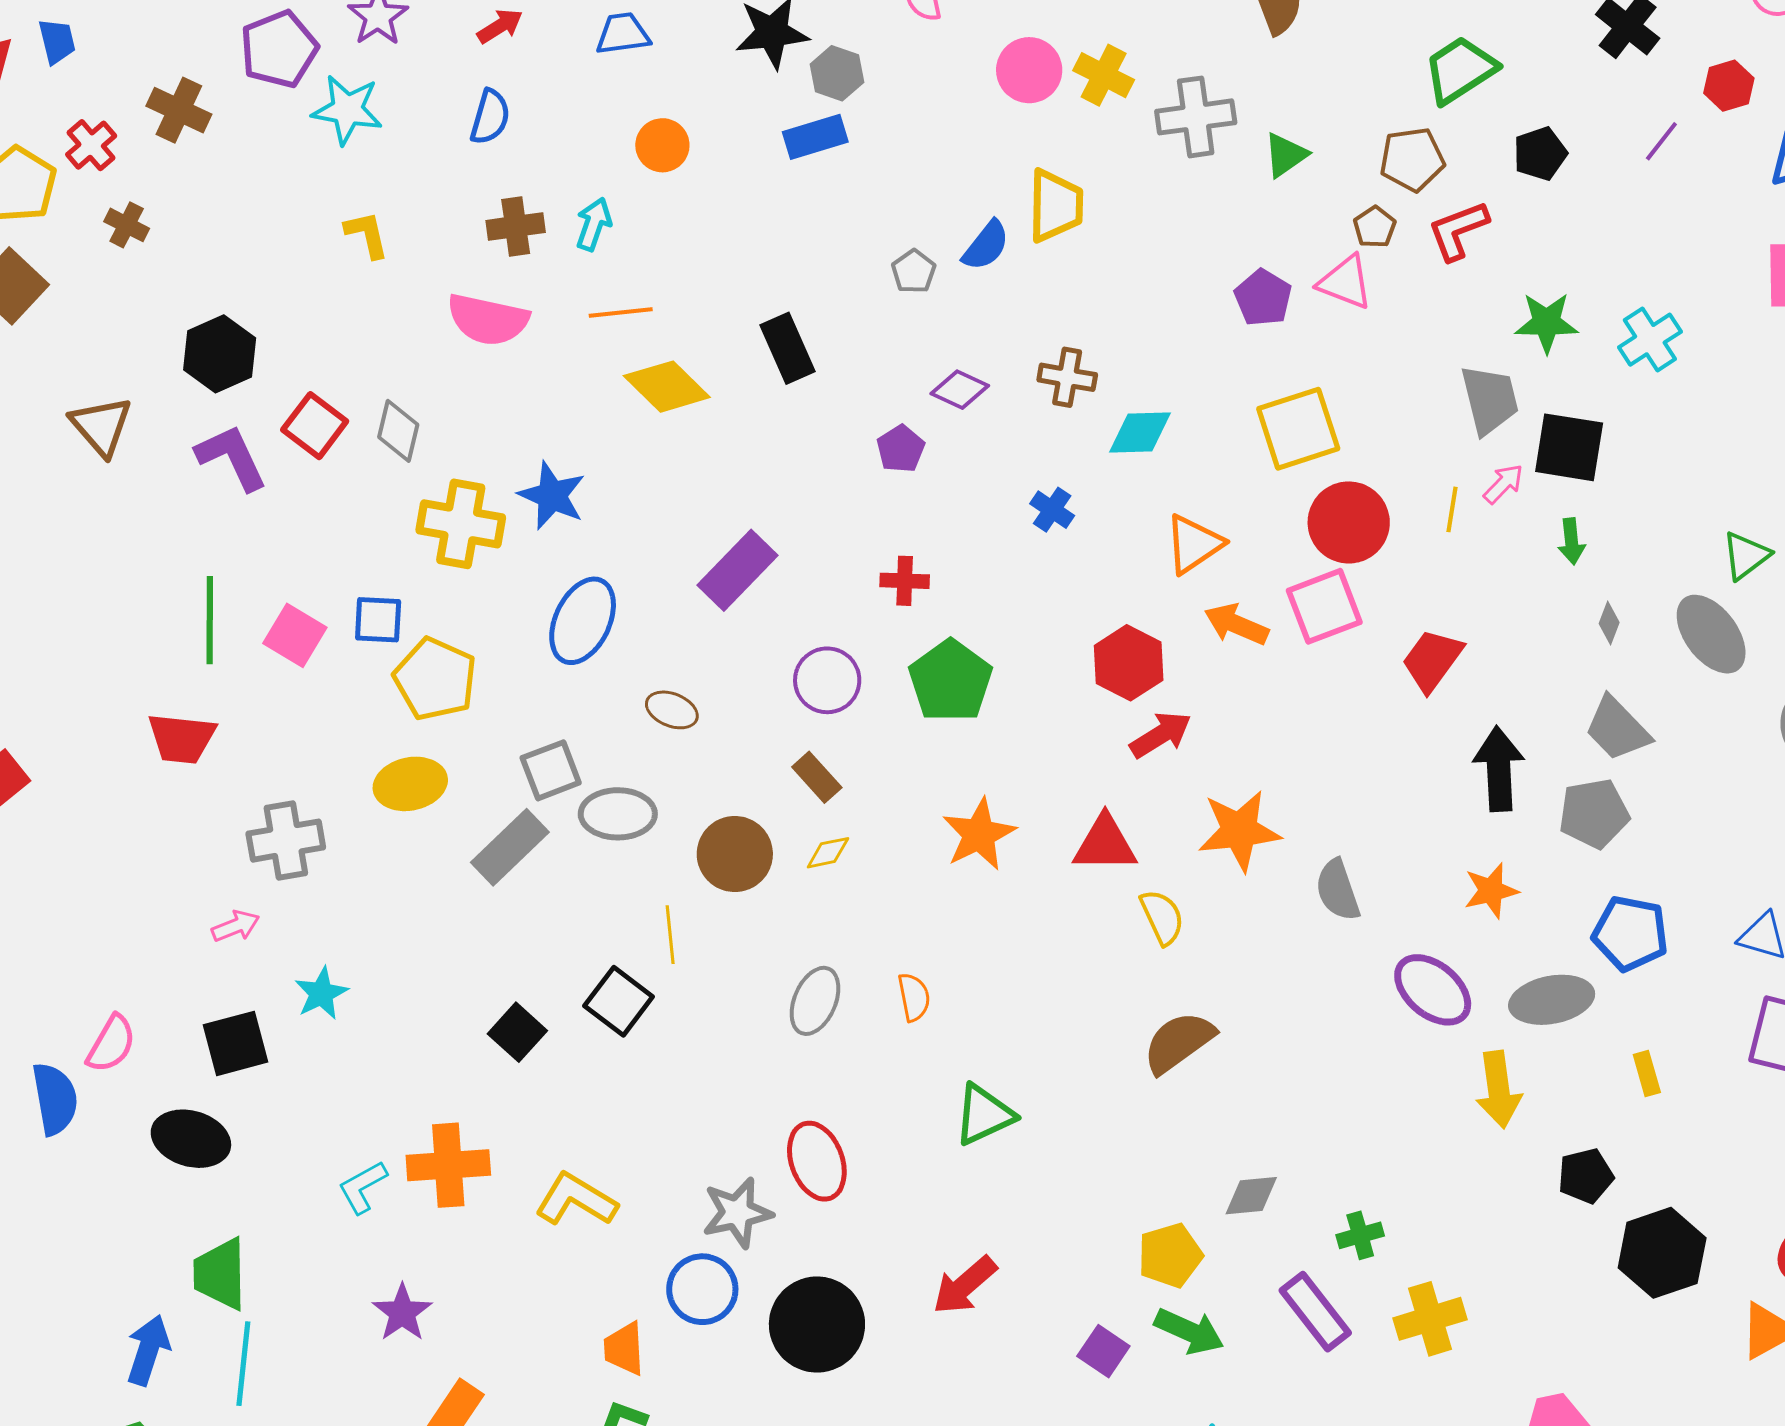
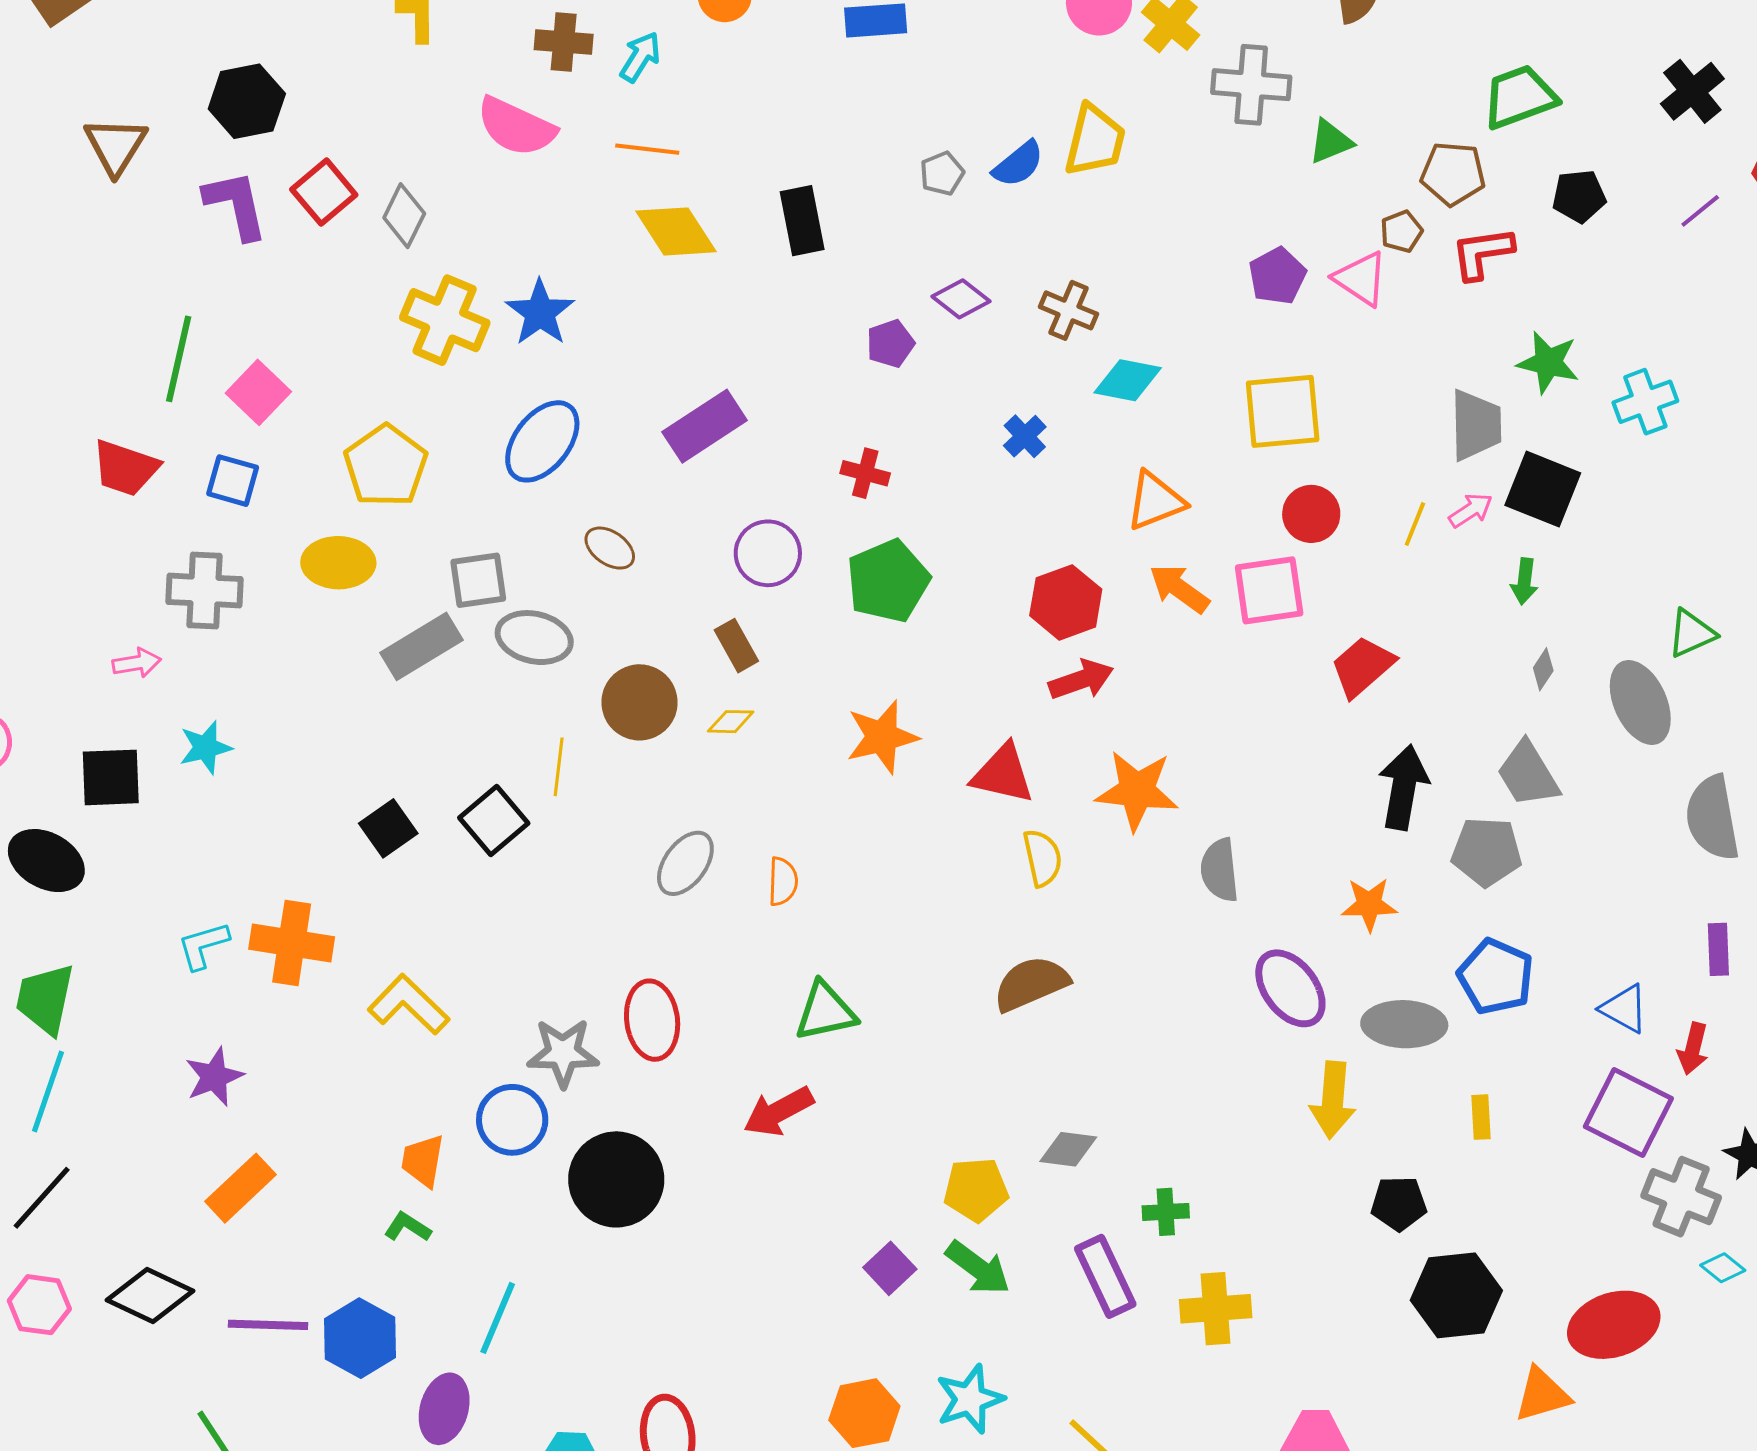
red circle: (1349, 522) -> (1311, 514), size x0.7
blue square: (378, 620) -> (233, 481), moved
red arrow: (965, 1285) -> (779, 1111), moved

